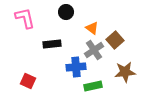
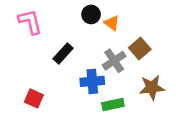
black circle: (66, 12) -> (91, 14), moved
orange triangle: (92, 28) -> (112, 23), moved
black rectangle: (52, 44) -> (63, 53), turned -42

